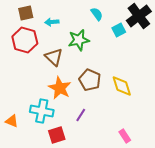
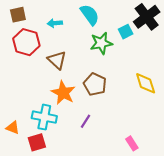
brown square: (26, 13) -> (18, 15), moved
cyan semicircle: (97, 14) -> (90, 15), moved, size x1.5
green star: (79, 40) -> (101, 43), moved
yellow diamond: (122, 86) -> (146, 83), moved
red square: (57, 135) -> (37, 142), moved

